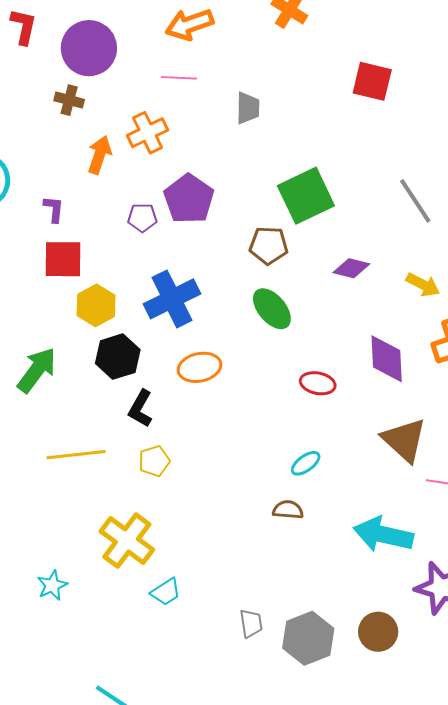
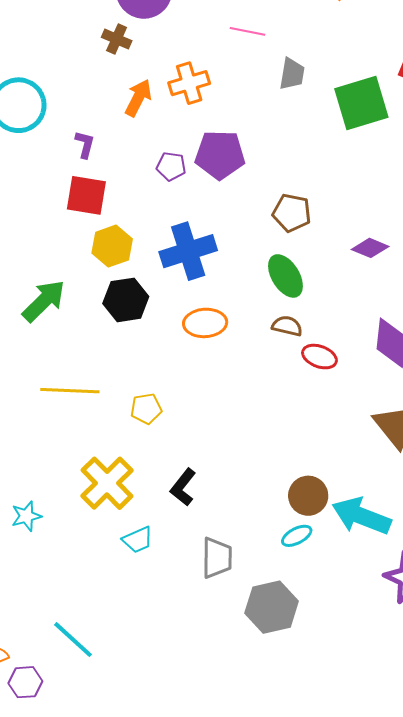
pink line: (179, 78) -> (247, 31), moved
green square: (306, 196) -> (361, 103), moved
purple pentagon: (189, 199) -> (220, 155), turned 30
black L-shape: (140, 409) -> (183, 487), moved
cyan ellipse: (306, 463) -> (297, 536), moved
brown semicircle: (288, 510) -> (287, 326), moved
gray trapezoid: (251, 623) -> (217, 558), moved, size x1.4
brown circle: (378, 632) -> (308, 496), moved

